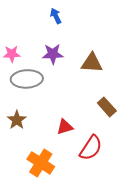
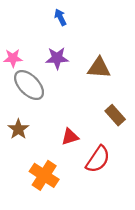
gray ellipse: (27, 79) -> (29, 85), turned 48

